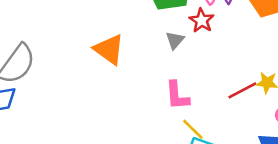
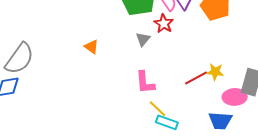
orange triangle: (109, 49) -> (91, 47), size x0.6

